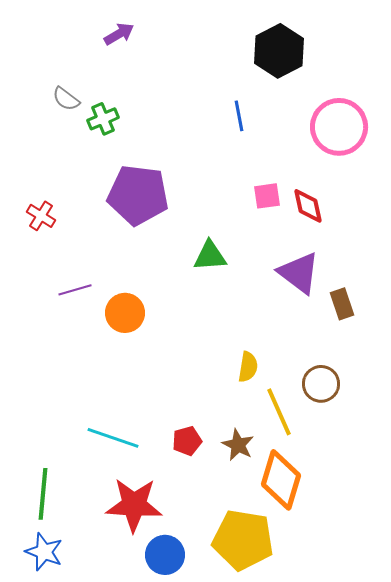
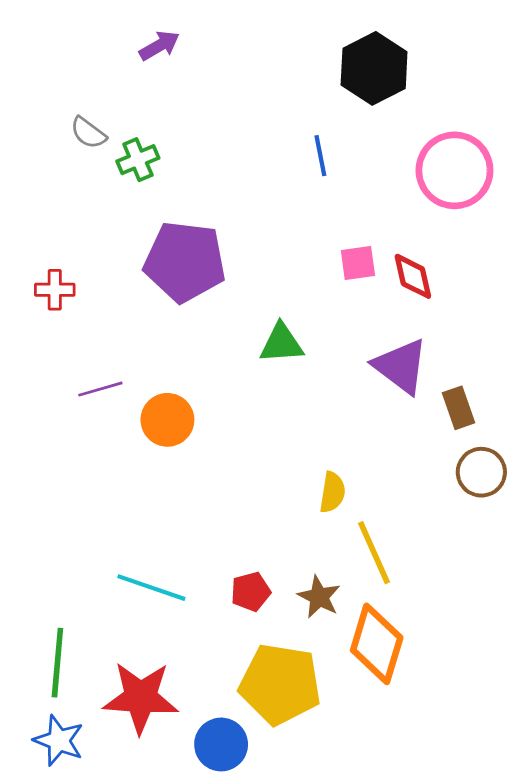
red cross: (41, 216) -> (55, 290), turned -32
brown circle: (321, 384) -> (481, 472), moved
red star: (134, 505) -> (141, 698), moved
yellow pentagon: (243, 540) -> (280, 684), moved

